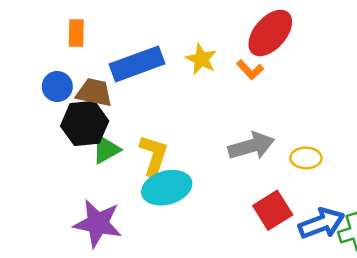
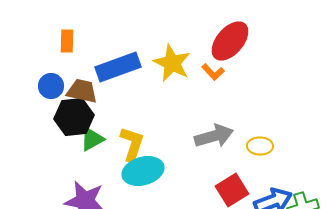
yellow star: (201, 59) -> (172, 63), size x1.4

